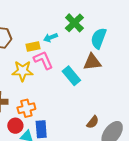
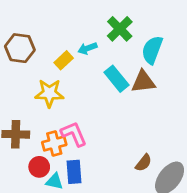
yellow rectangle: (33, 47) -> (64, 60), turned -32
pink L-shape: (43, 60) -> (74, 134), moved
cyan rectangle: (71, 76) -> (117, 79), moved

